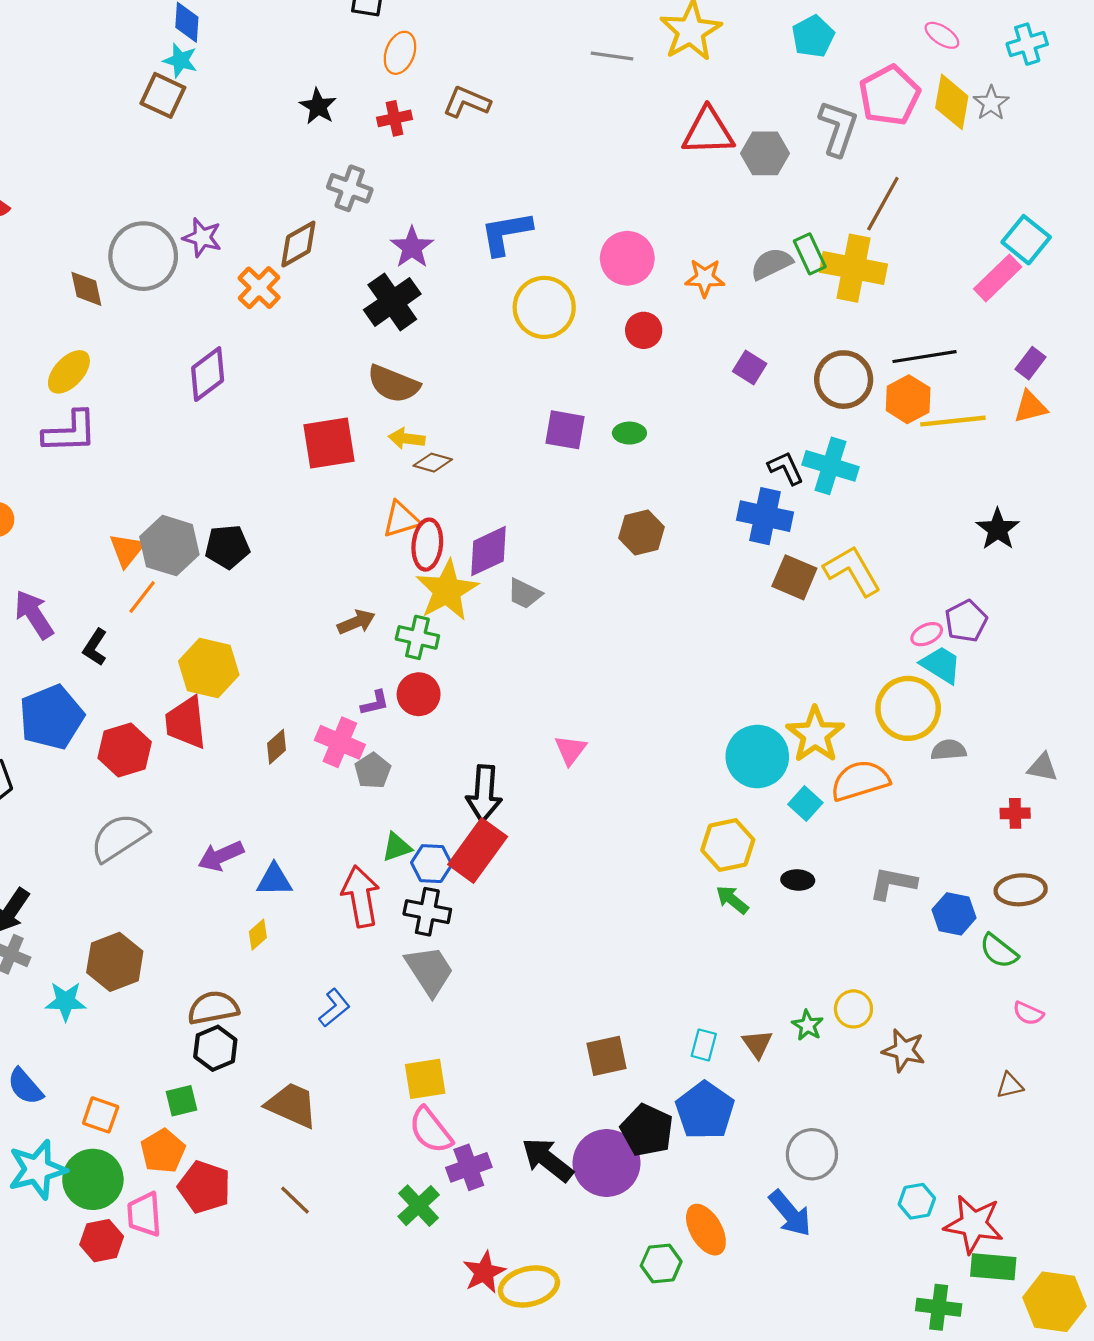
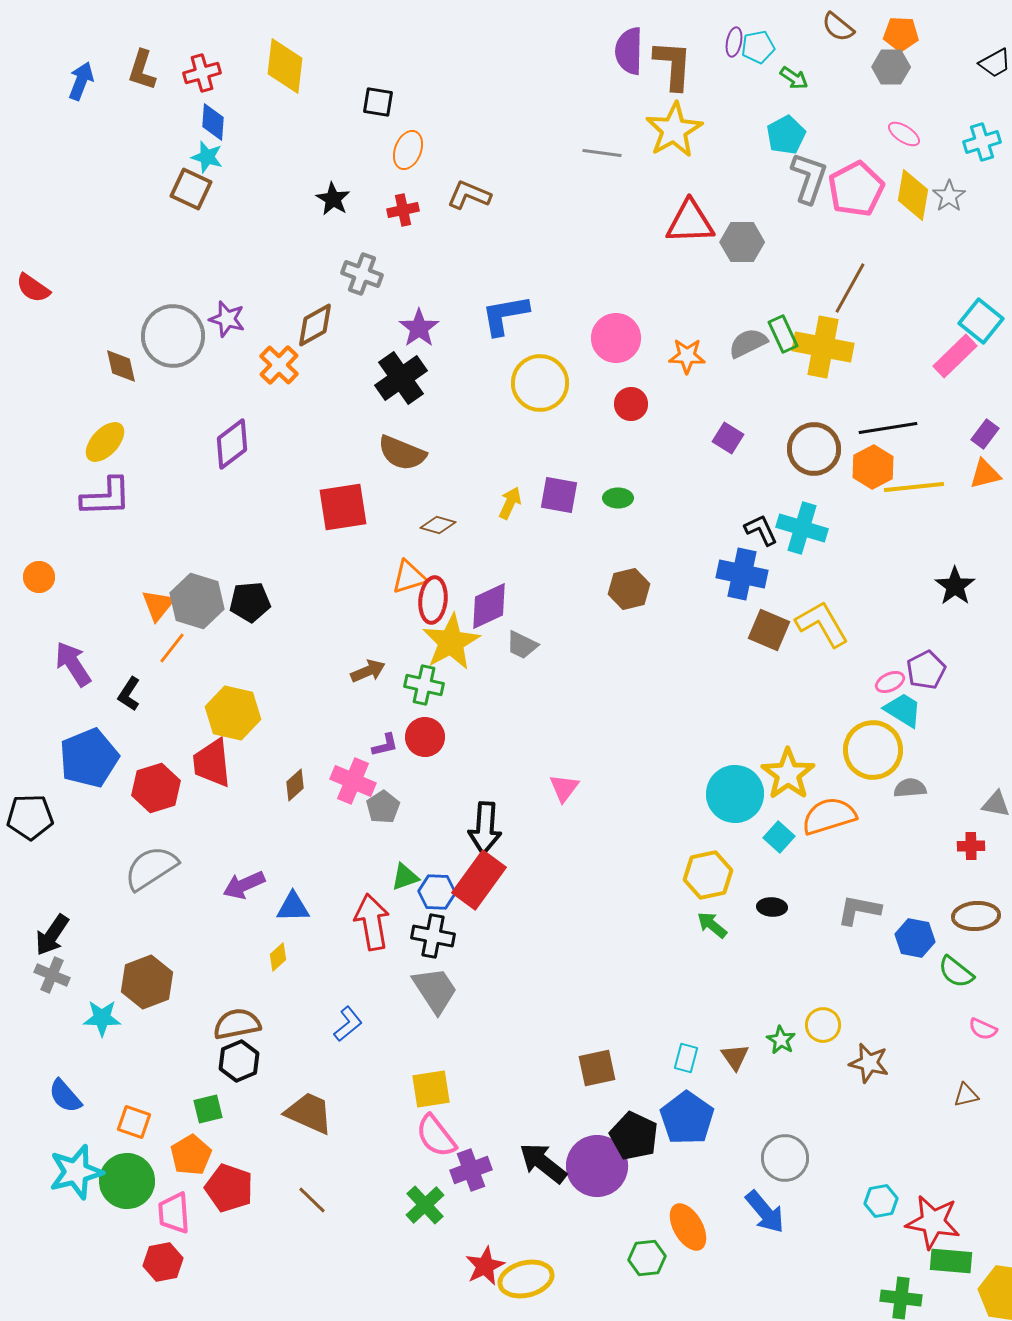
gray L-shape: (838, 128) -> (809, 178), moved
yellow arrow: (407, 439) -> (510, 503), moved, turned 108
red hexagon: (102, 1241) -> (163, 1262), moved

